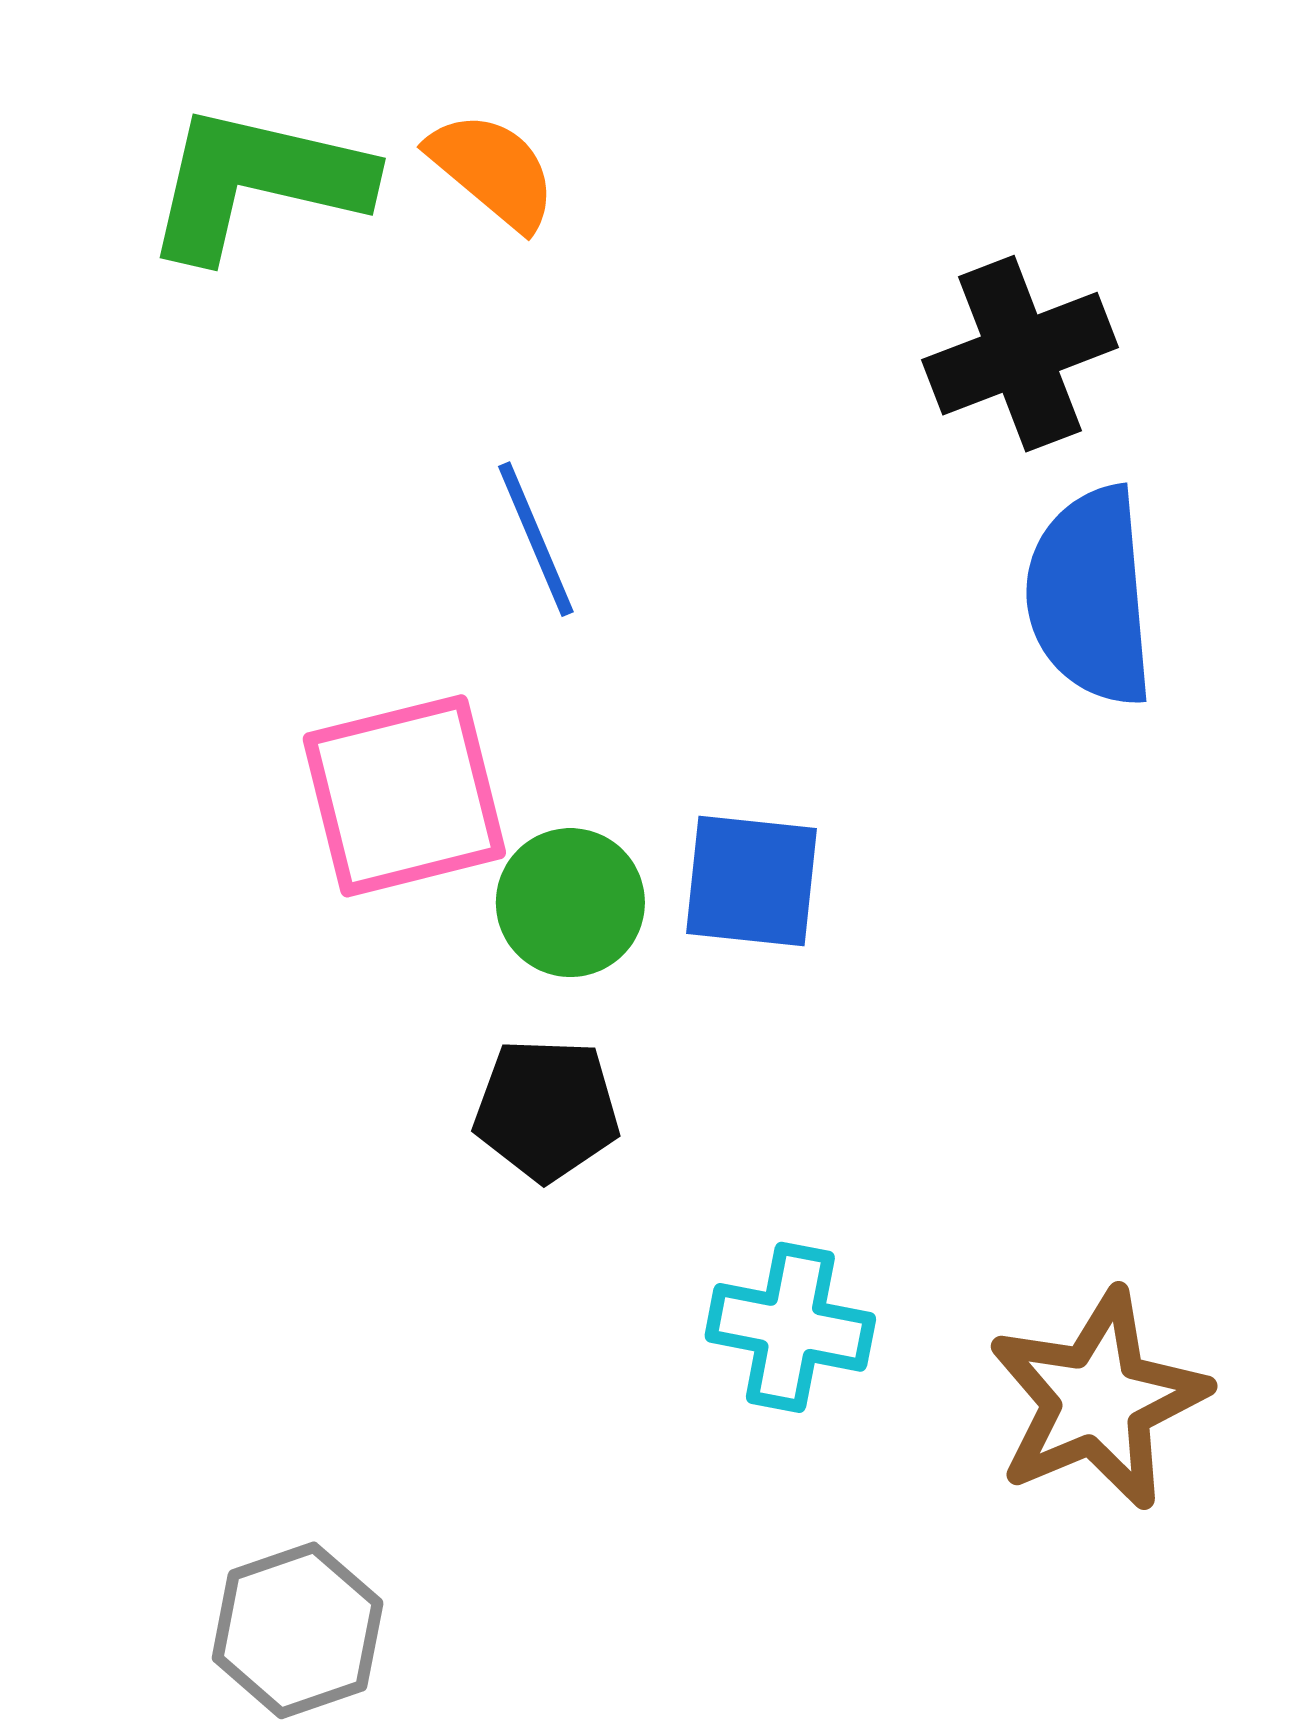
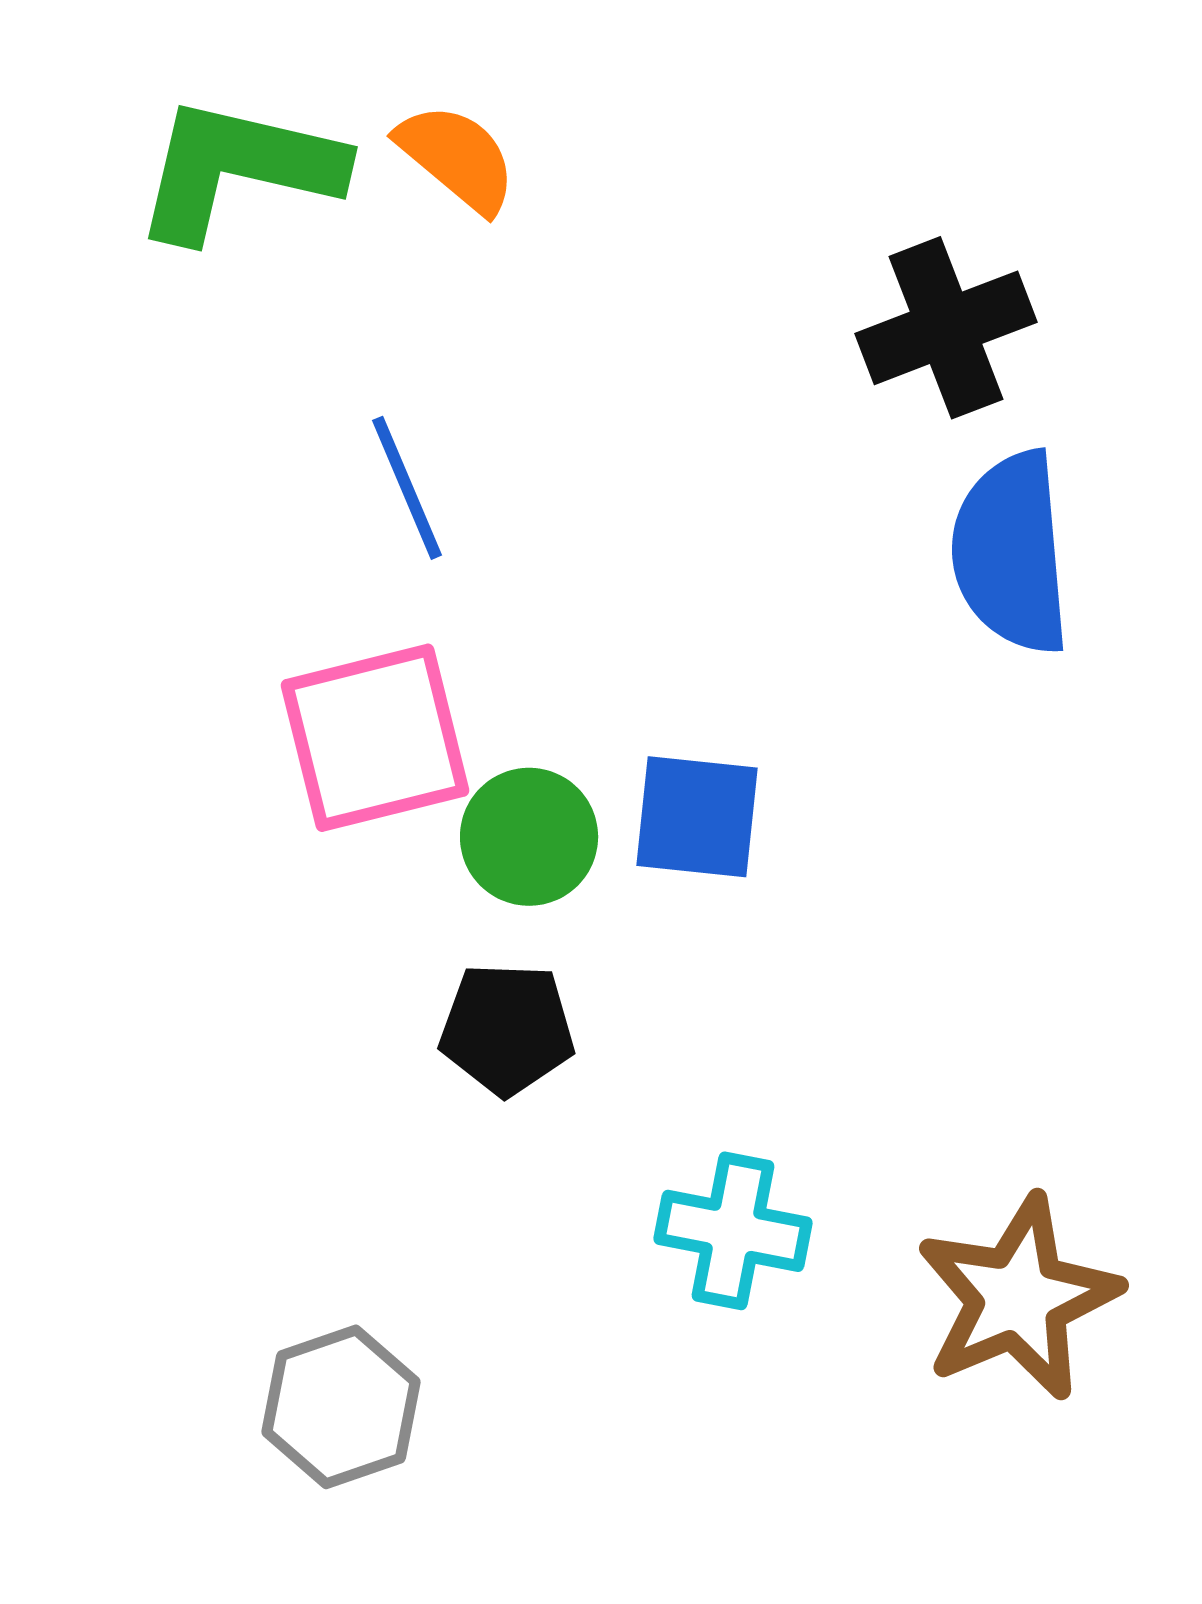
blue line: (536, 539) -> (407, 488), moved
gray hexagon: (298, 1630) -> (341, 1407), moved

